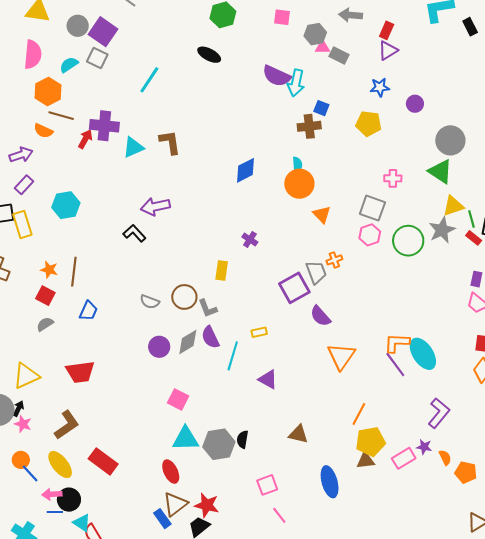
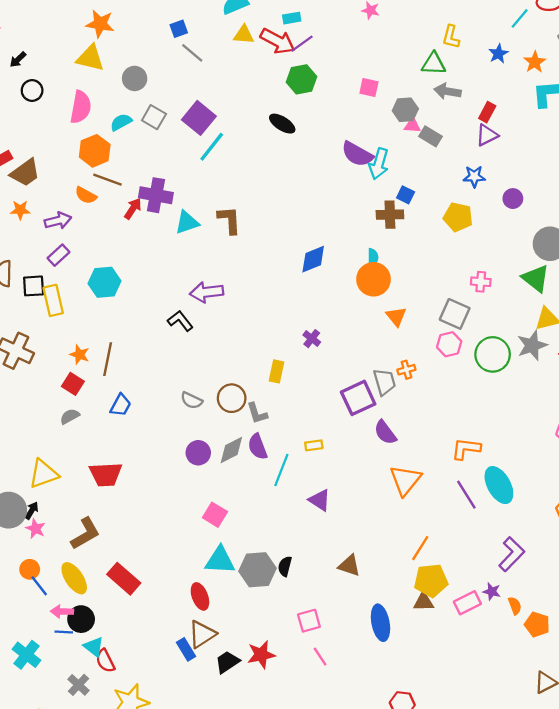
purple square: (103, 32) -> (199, 118), moved
orange L-shape: (397, 343) -> (466, 449), moved
red star: (207, 505) -> (261, 655), moved, turned -30

